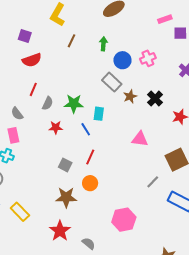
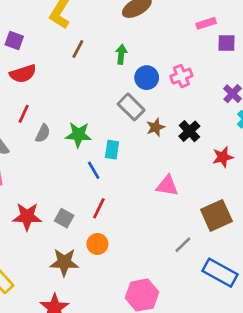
red star: (56, 128) -> (27, 217), moved, size x1.5

